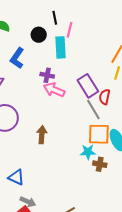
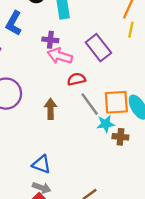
red semicircle: (105, 97) -> (76, 79), moved, turned 70
gray line: (93, 110) -> (90, 104), moved
blue triangle: (16, 177) -> (42, 164), moved

